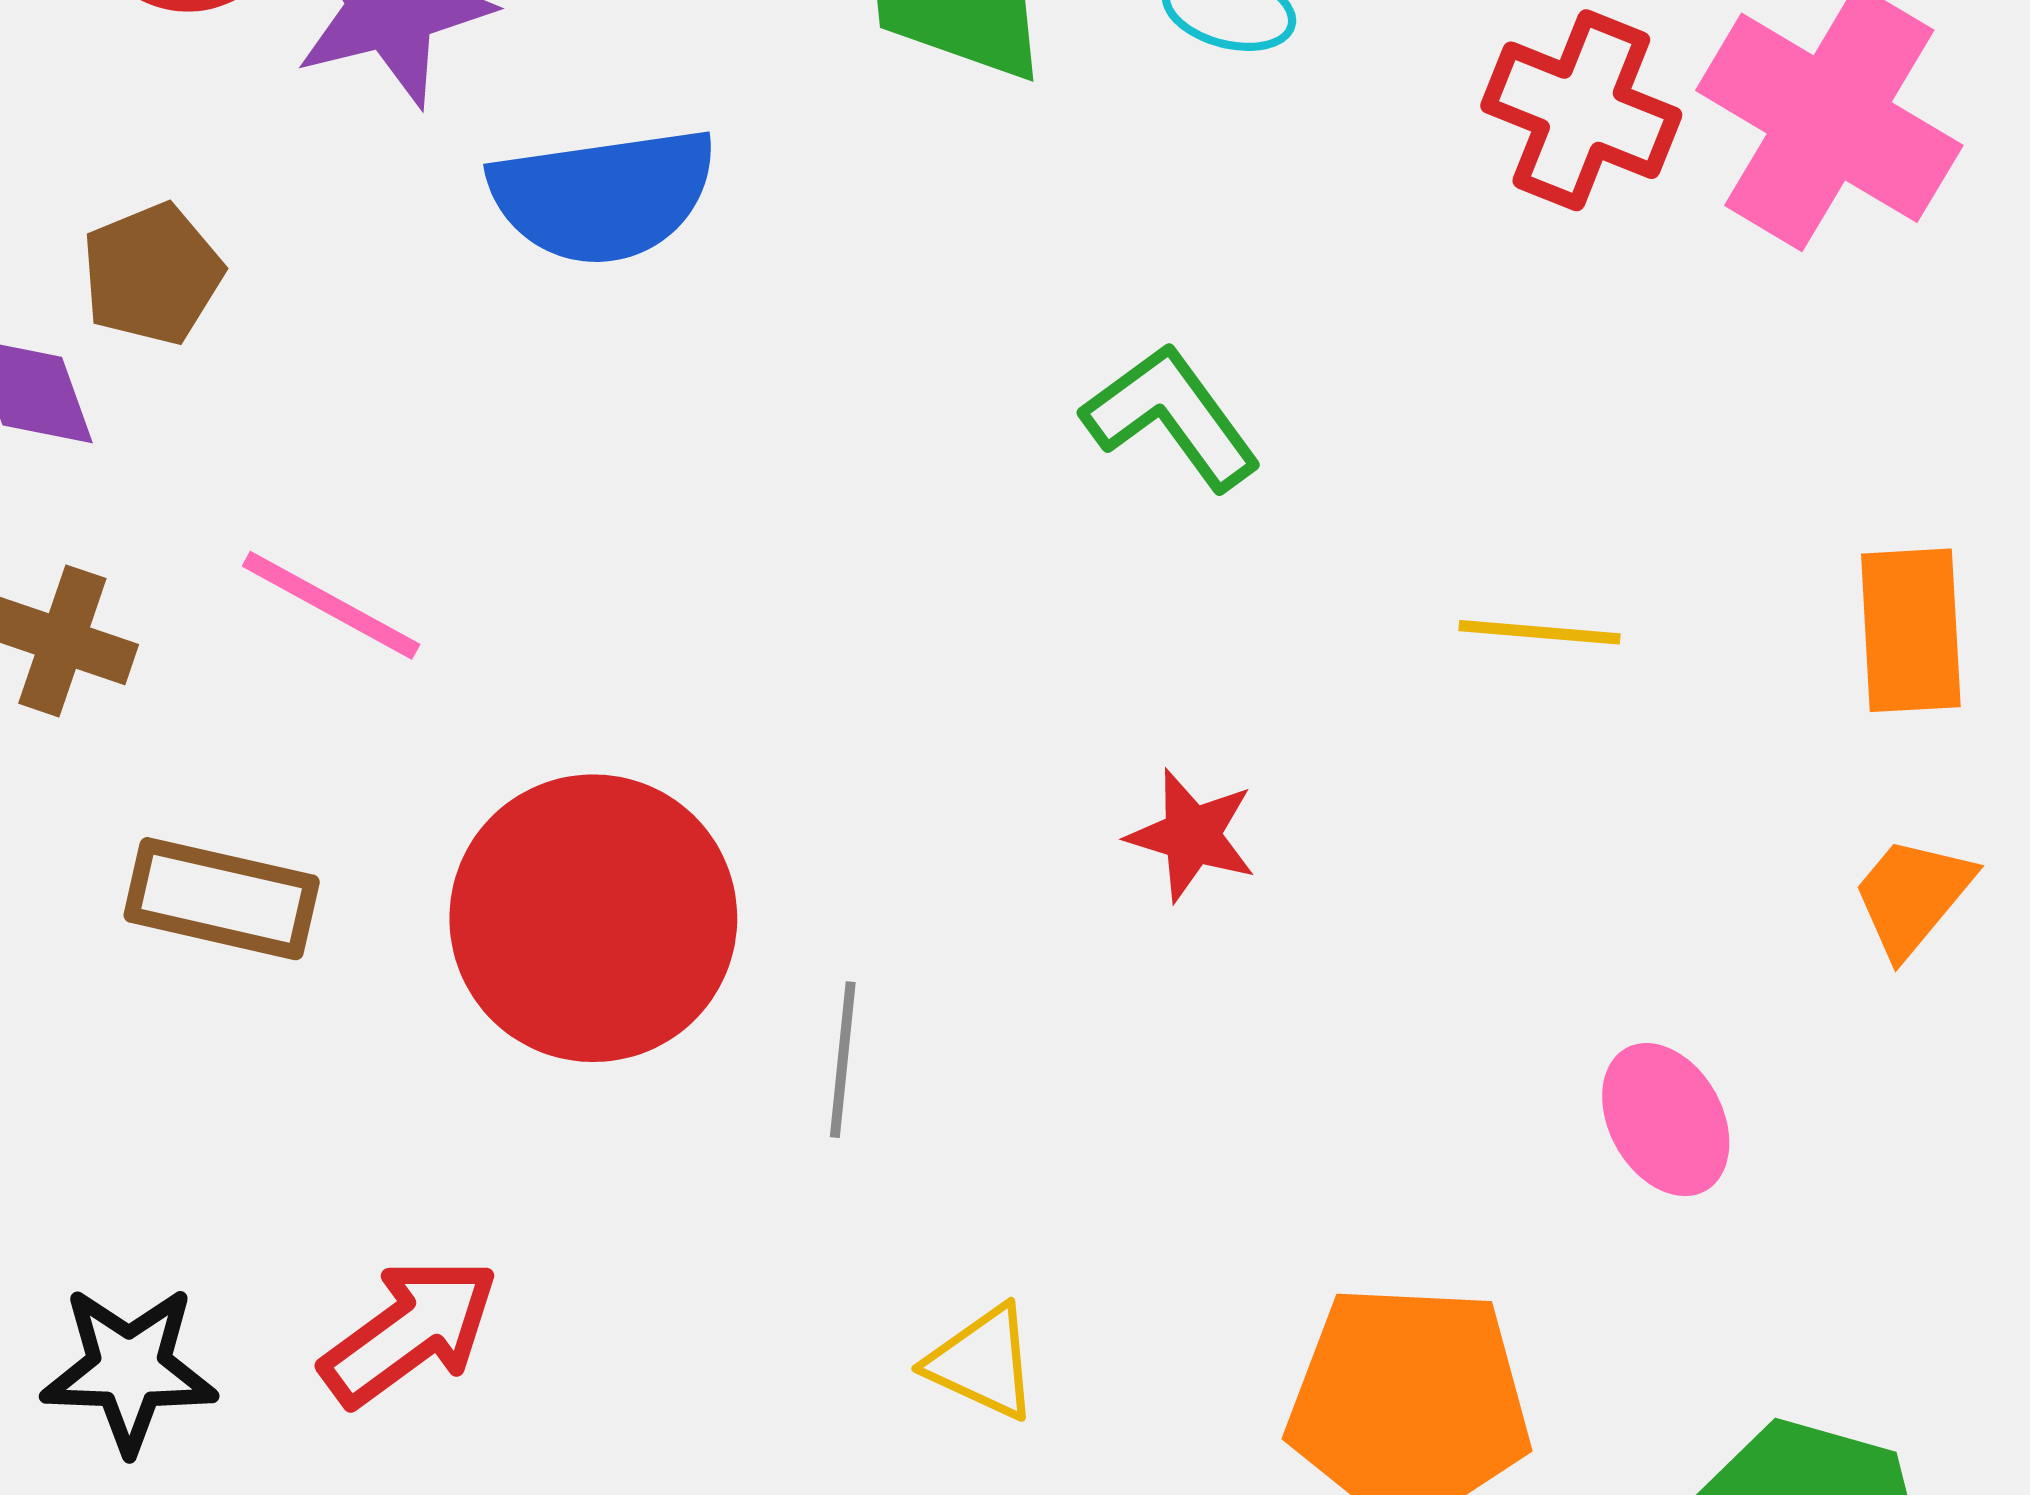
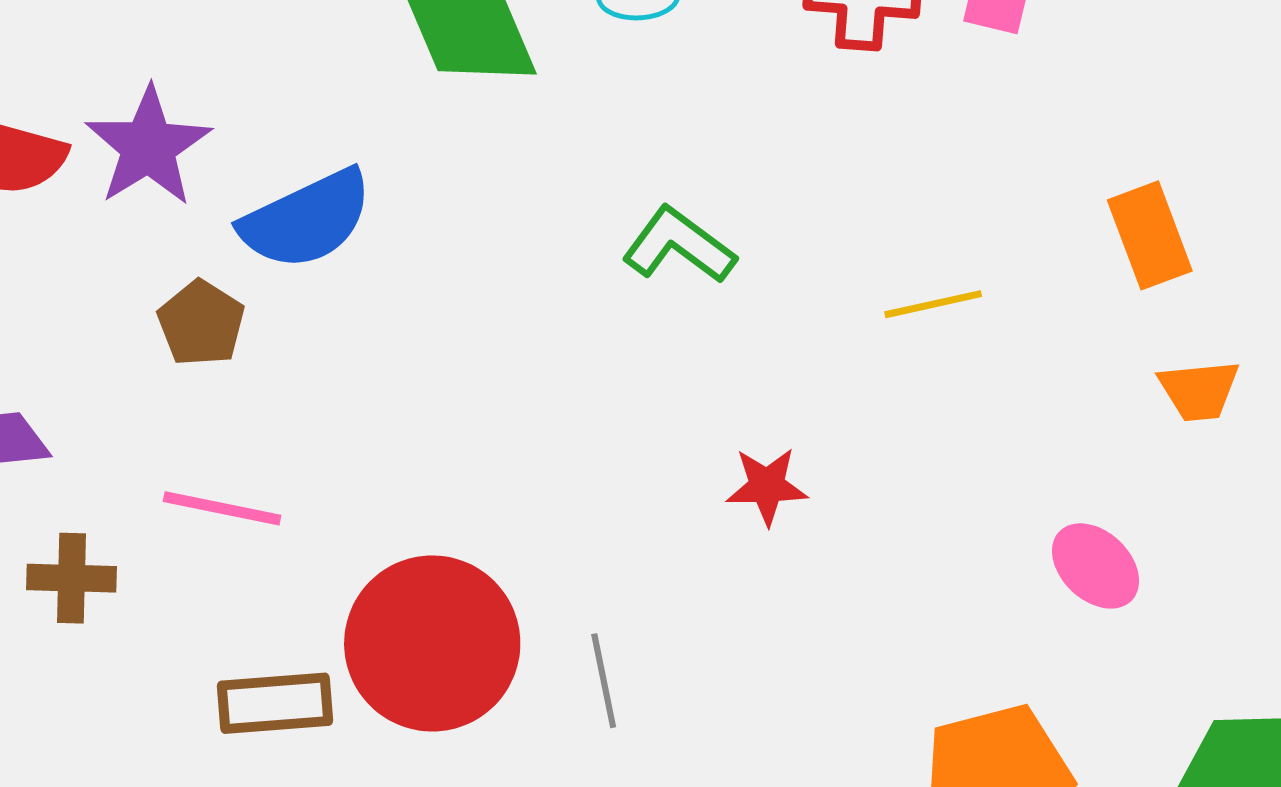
brown pentagon: (152, 274) -> (201, 323), moved
orange trapezoid: (1912, 896) -> (1199, 390), turned -118
brown rectangle: (222, 899) -> (275, 703), moved

